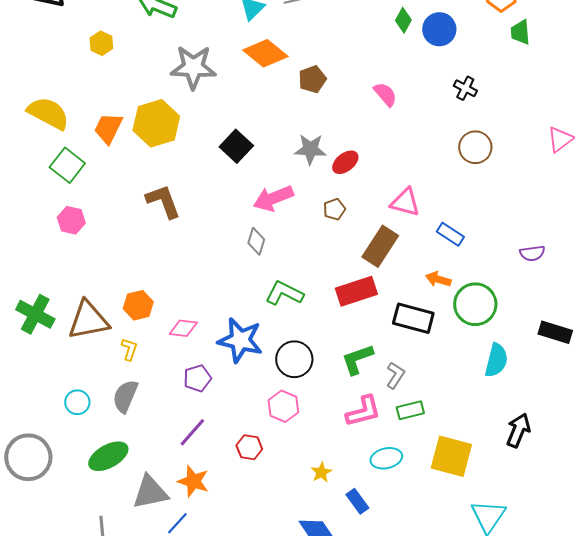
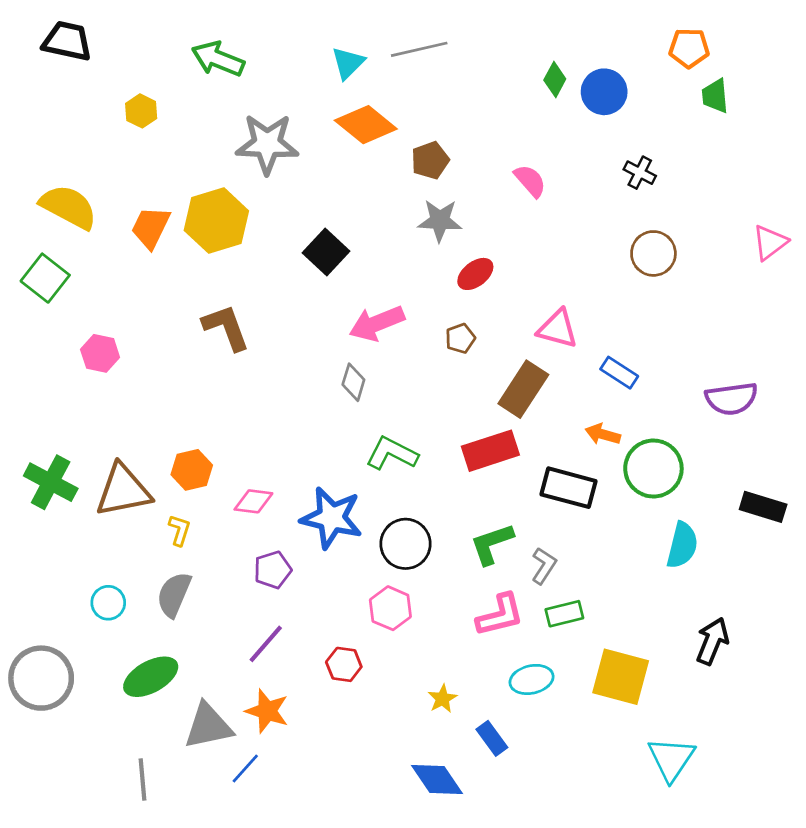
gray star: (310, 149) -> (440, 221), moved
green square: (67, 165) -> (45, 278), moved
purple semicircle: (532, 253) -> (732, 399), size x1.5

